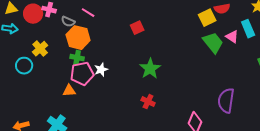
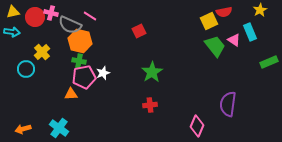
gray semicircle: (68, 22) -> (70, 25), size x1.6
red cross: (148, 102) -> (150, 105), turned -32

